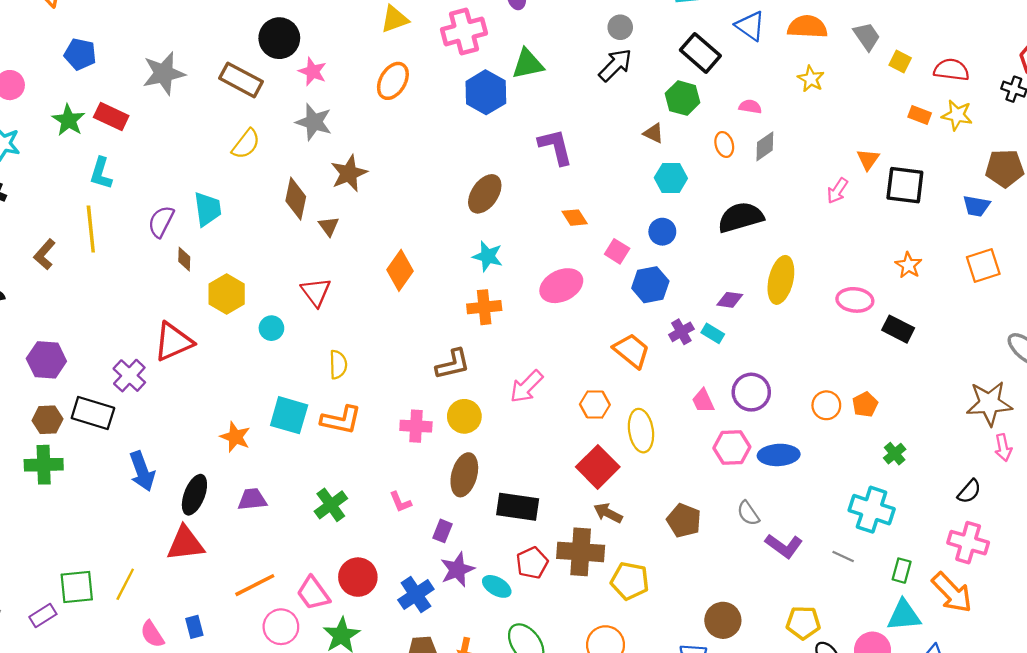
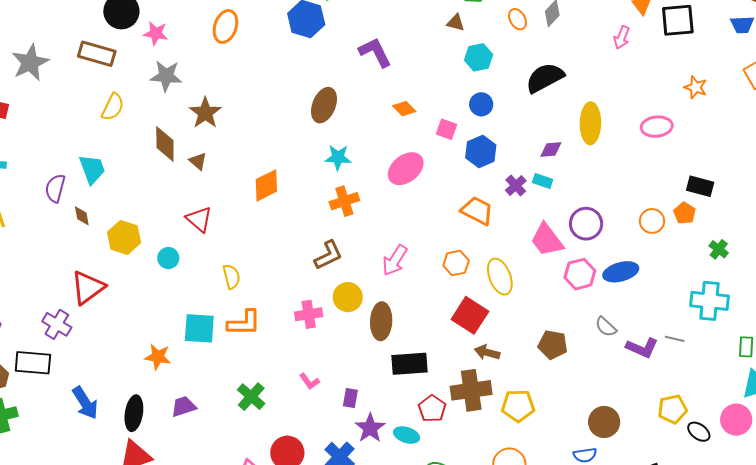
orange diamond: (400, 270) -> (266, 185), turned 40
black rectangle: (898, 329) -> (700, 186), moved
pink trapezoid: (703, 401) -> (547, 240), size x1.6
brown ellipse: (464, 475) -> (381, 321), moved
gray line: (843, 557) -> (675, 339), moved

